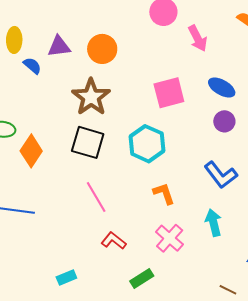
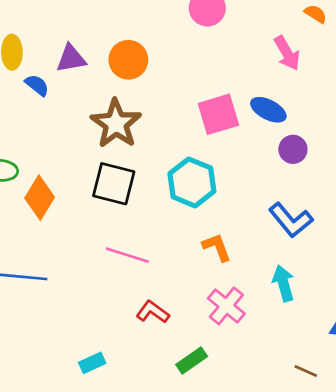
pink arrow: (198, 38) -> (287, 53), moved
blue ellipse: (222, 88) -> (268, 110), moved
pink line: (96, 197) -> (127, 255), turned -40

